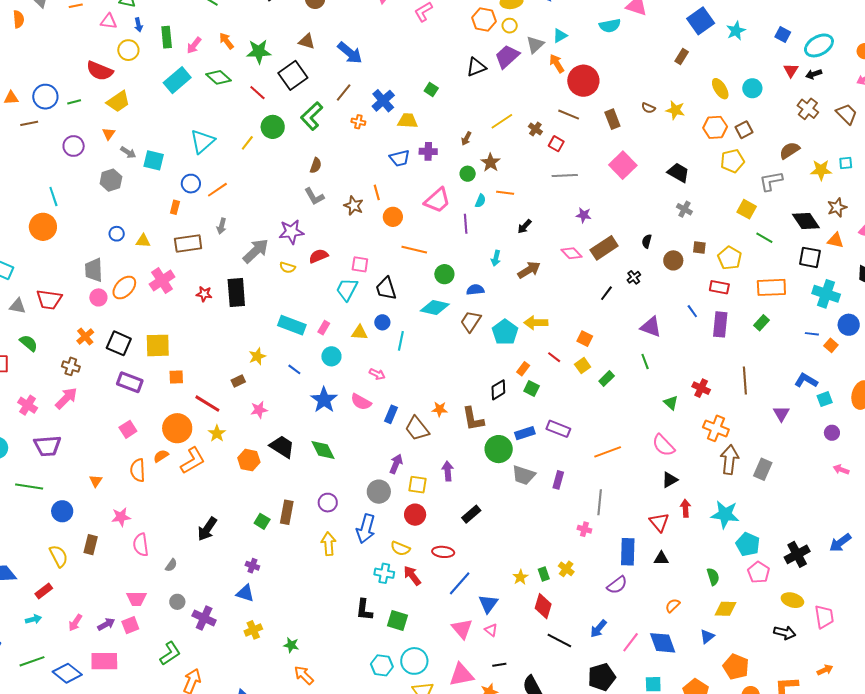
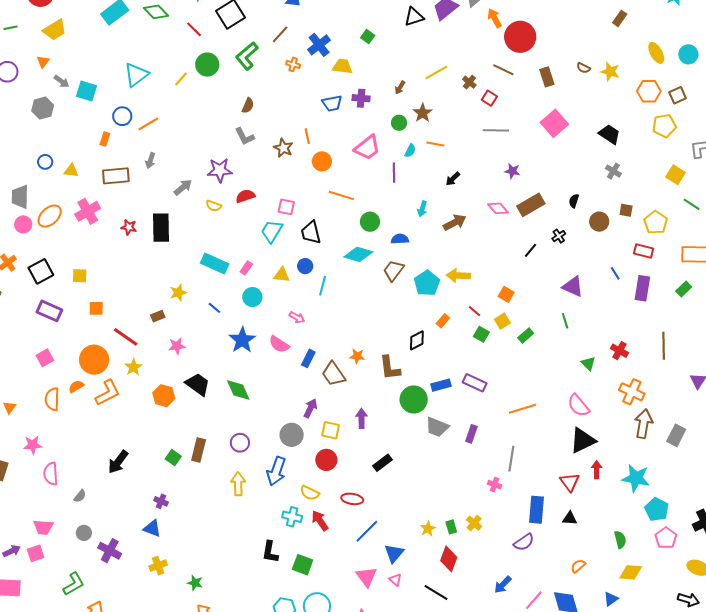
gray arrow: (256, 251) -> (183, 187), size x0.7
black square: (119, 343) -> (41, 271), turned 35
yellow square: (158, 345) -> (80, 276), size x0.6
green square: (532, 389) -> (481, 334), moved
black triangle: (670, 480) -> (583, 440), size x1.6
black line: (559, 641) -> (436, 592), moved

